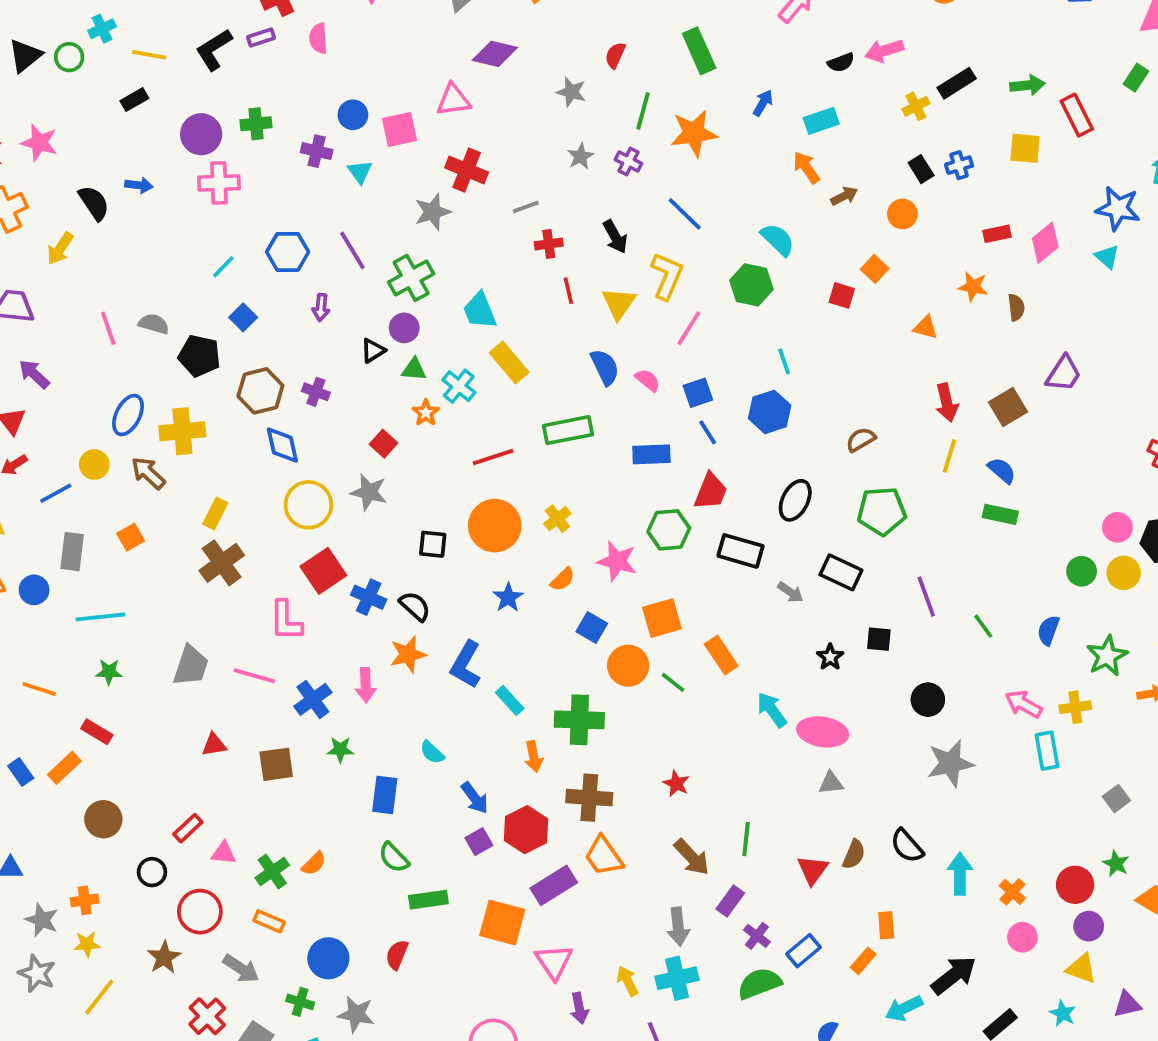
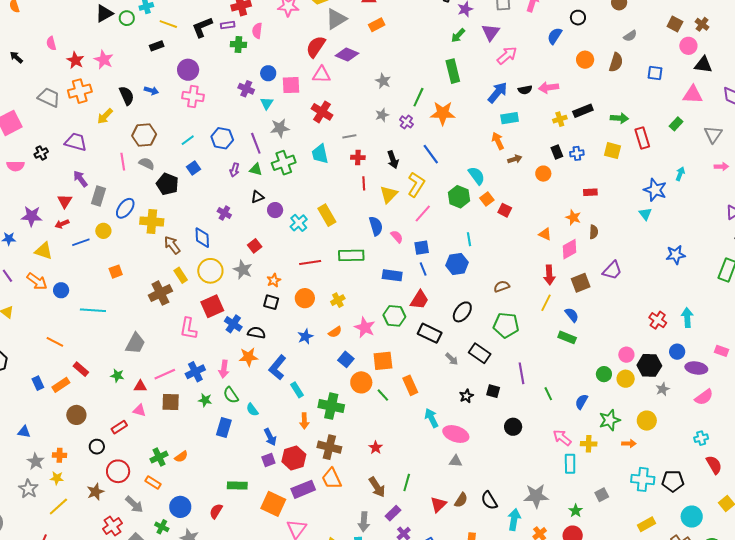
red semicircle: (615, 55) -> (316, 47), moved, size x1.6
blue arrow: (763, 103) -> (498, 93), moved, size x1.6
green cross: (256, 124) -> (238, 45), moved
gray star: (432, 212) -> (280, 128), moved
pink diamond: (1045, 243) -> (570, 249), moved
orange square: (875, 269) -> (487, 199), moved
cyan trapezoid: (480, 311) -> (320, 154), moved
purple circle: (404, 328) -> (275, 210), moved
green triangle: (414, 369) -> (256, 169), moved
brown hexagon: (260, 391) -> (144, 135), moved
orange star: (426, 413) -> (274, 280), moved
brown arrow: (148, 473) -> (172, 245), moved
yellow rectangle: (215, 514) -> (181, 275), moved, turned -70
orange circle: (495, 526) -> (305, 298), size x0.7
gray rectangle: (72, 552) -> (98, 196), moved
black semicircle: (415, 606) -> (256, 333), turned -42
green star: (109, 672) -> (117, 376), moved
pink line: (254, 676) -> (165, 374), moved, turned -50
gray star: (950, 763) -> (536, 496), moved
pink triangle: (224, 853) -> (139, 410), moved
green semicircle: (394, 857) -> (231, 395), moved
green star: (1116, 864) -> (576, 511), moved

